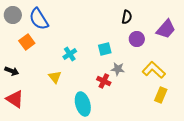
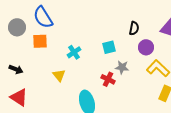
gray circle: (13, 15) -> (17, 27), moved
black semicircle: (127, 17) -> (134, 28), moved
purple circle: (137, 39) -> (146, 47), moved
orange square: (27, 42) -> (40, 41), moved, turned 35

